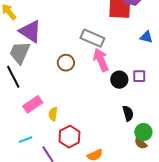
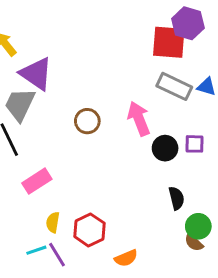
gray rectangle: (92, 38) -> (174, 86), moved
yellow semicircle: (53, 114) -> (53, 222), moved
cyan line: (26, 140) -> (36, 250), moved

